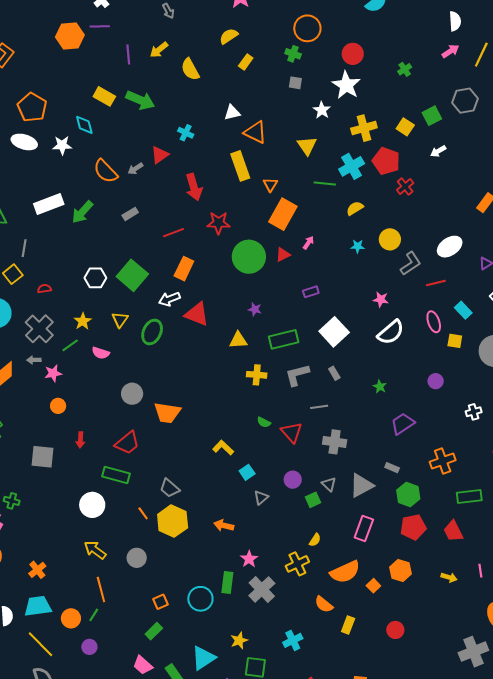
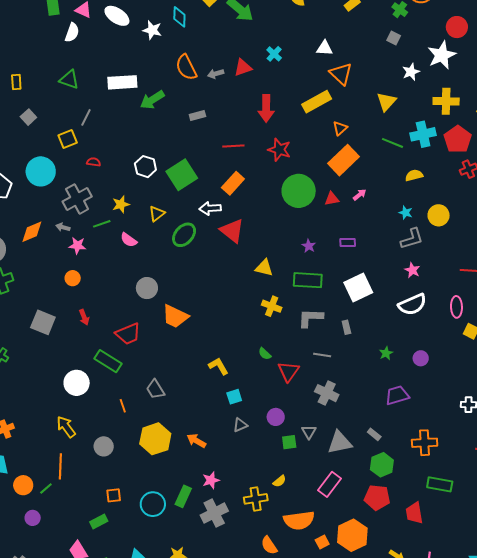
yellow rectangle: (240, 166) -> (317, 102), turned 64
gray L-shape: (411, 264) -> (412, 239), moved
purple star: (255, 309) -> (309, 246), moved
purple circle: (436, 381) -> (421, 358), moved
red arrow: (80, 440) -> (84, 317), turned -42
yellow hexagon: (173, 521) -> (155, 439), moved
orange hexagon: (401, 571) -> (352, 535), size x1.4

